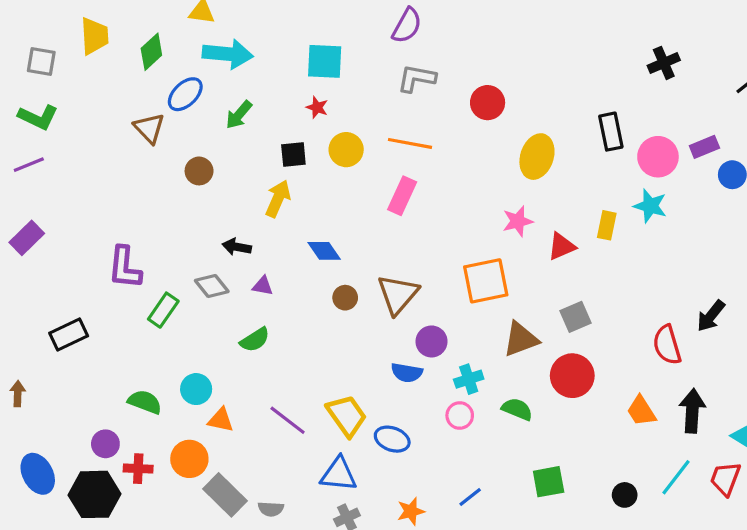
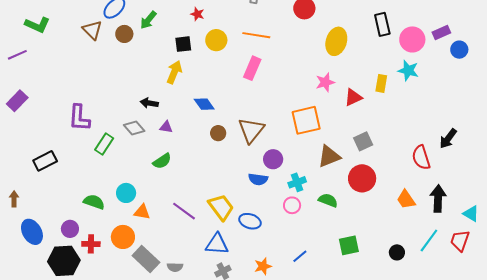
green L-shape: (38, 117) -> (37, 25), moved
brown circle: (199, 171) -> (124, 34), moved
blue ellipse: (38, 474) -> (32, 232), moved

